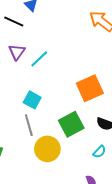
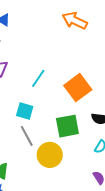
cyan line: (39, 59) -> (38, 78), moved
green square: (71, 124) -> (67, 126), turned 30

